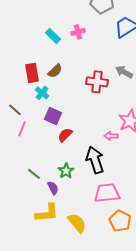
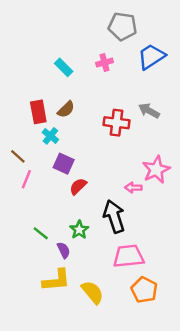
pink cross: (78, 32) -> (104, 63), moved

